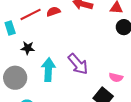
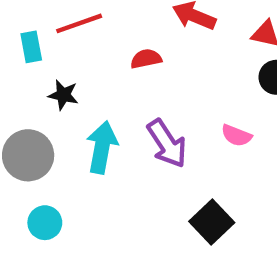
red semicircle: (53, 12) -> (146, 59), moved
pink semicircle: (116, 77) -> (236, 135), moved

